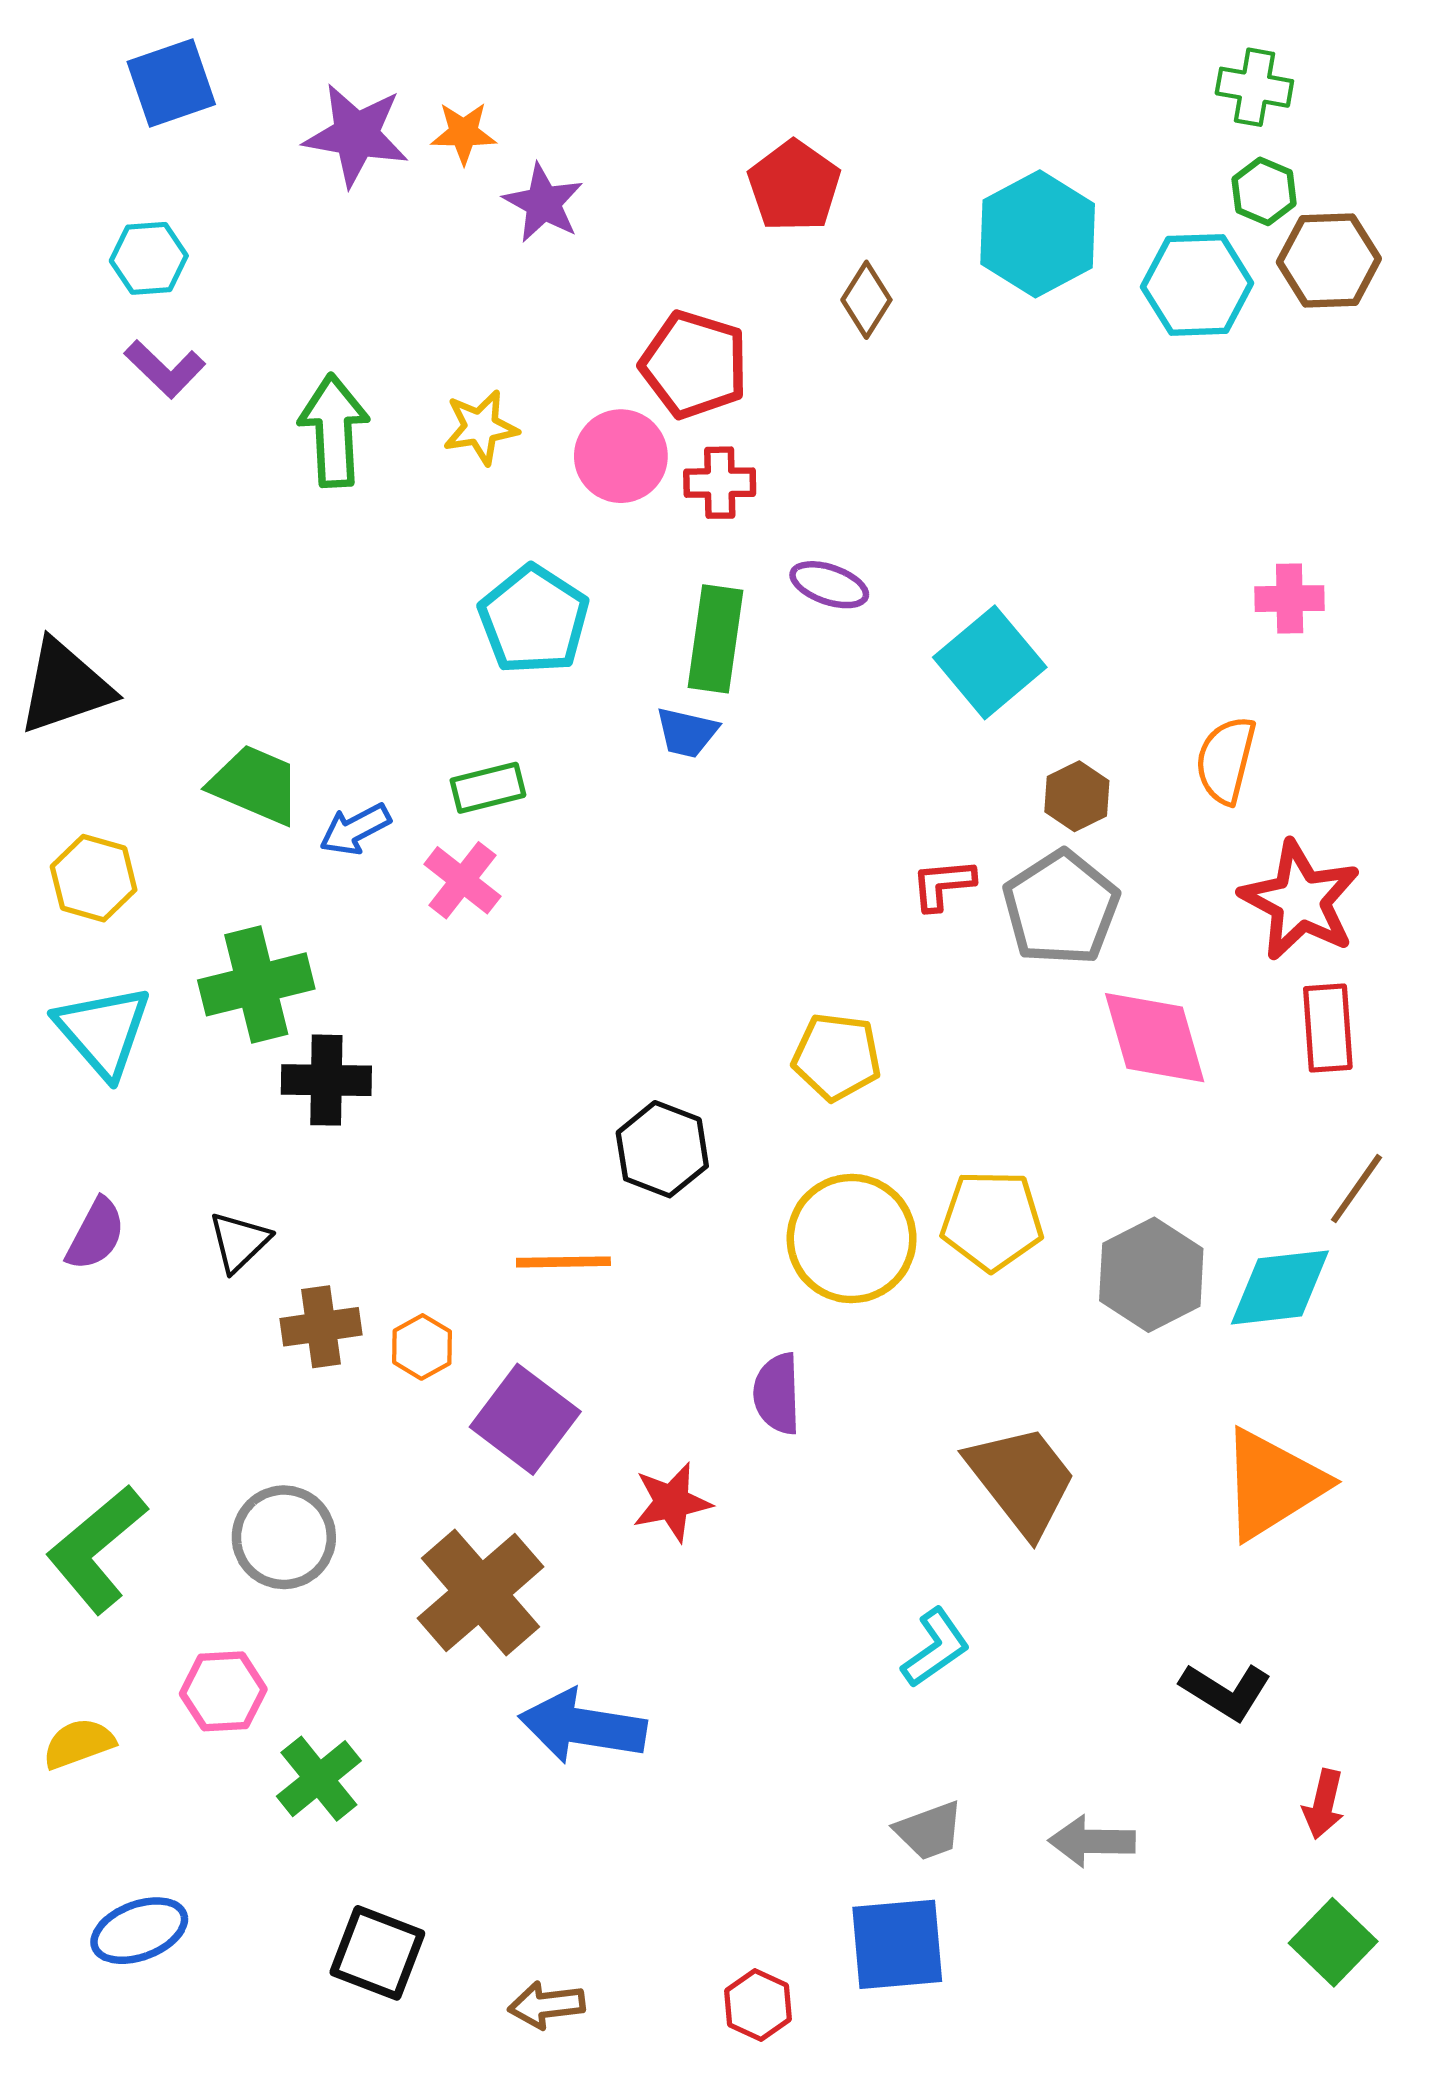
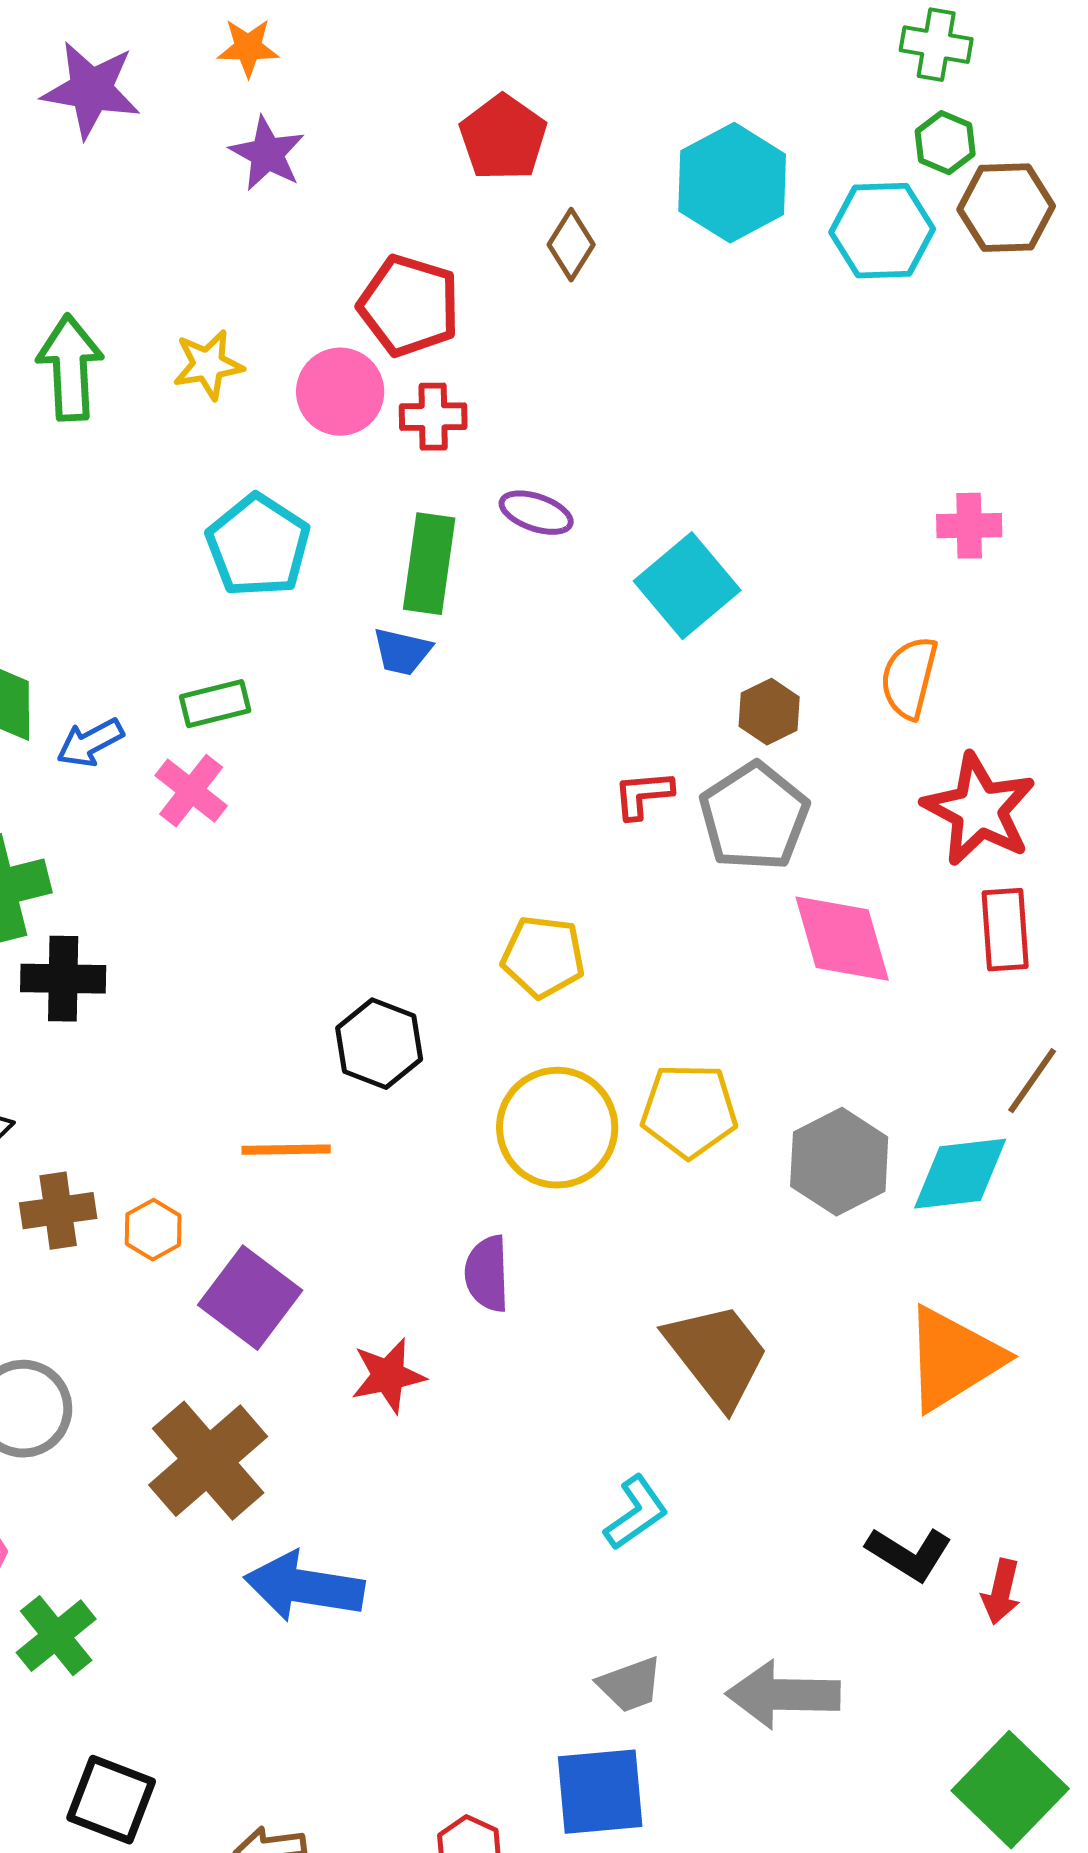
orange star: (464, 133) -> (248, 48), moved
red arrow: (1324, 1804) -> (1001, 1592), moved
gray arrow: (1092, 1841) -> (783, 1695), size x1.4
green square: (1333, 1942) -> (1010, 1790), size x1.4

